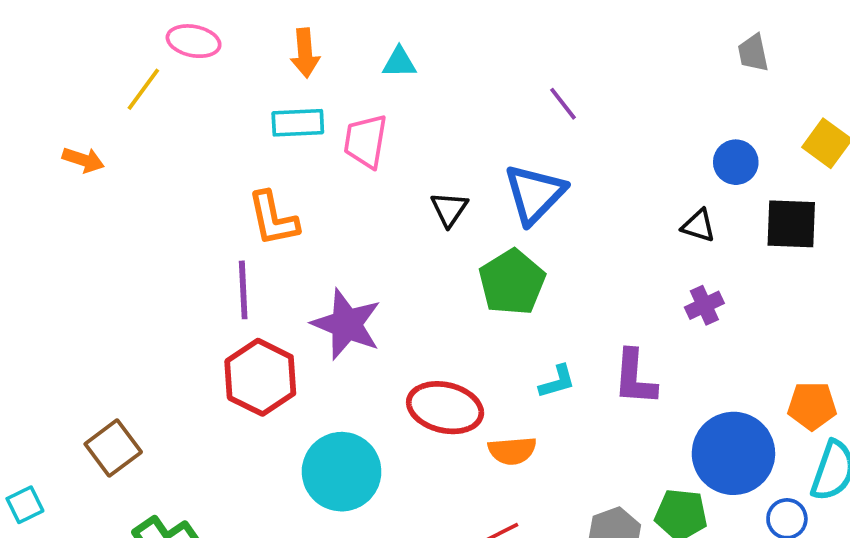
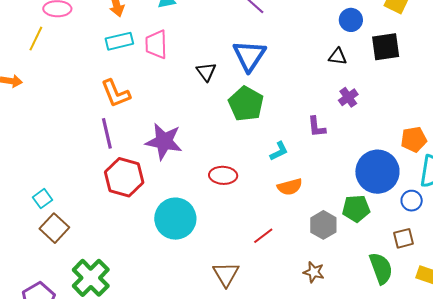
purple L-shape: (635, 378) -> (317, 127), moved, size x0.7
red ellipse: (445, 408) -> (223, 175), size x0.7
orange semicircle: (512, 451) -> (290, 187), moved
cyan square: (25, 505) -> (42, 199), moved

